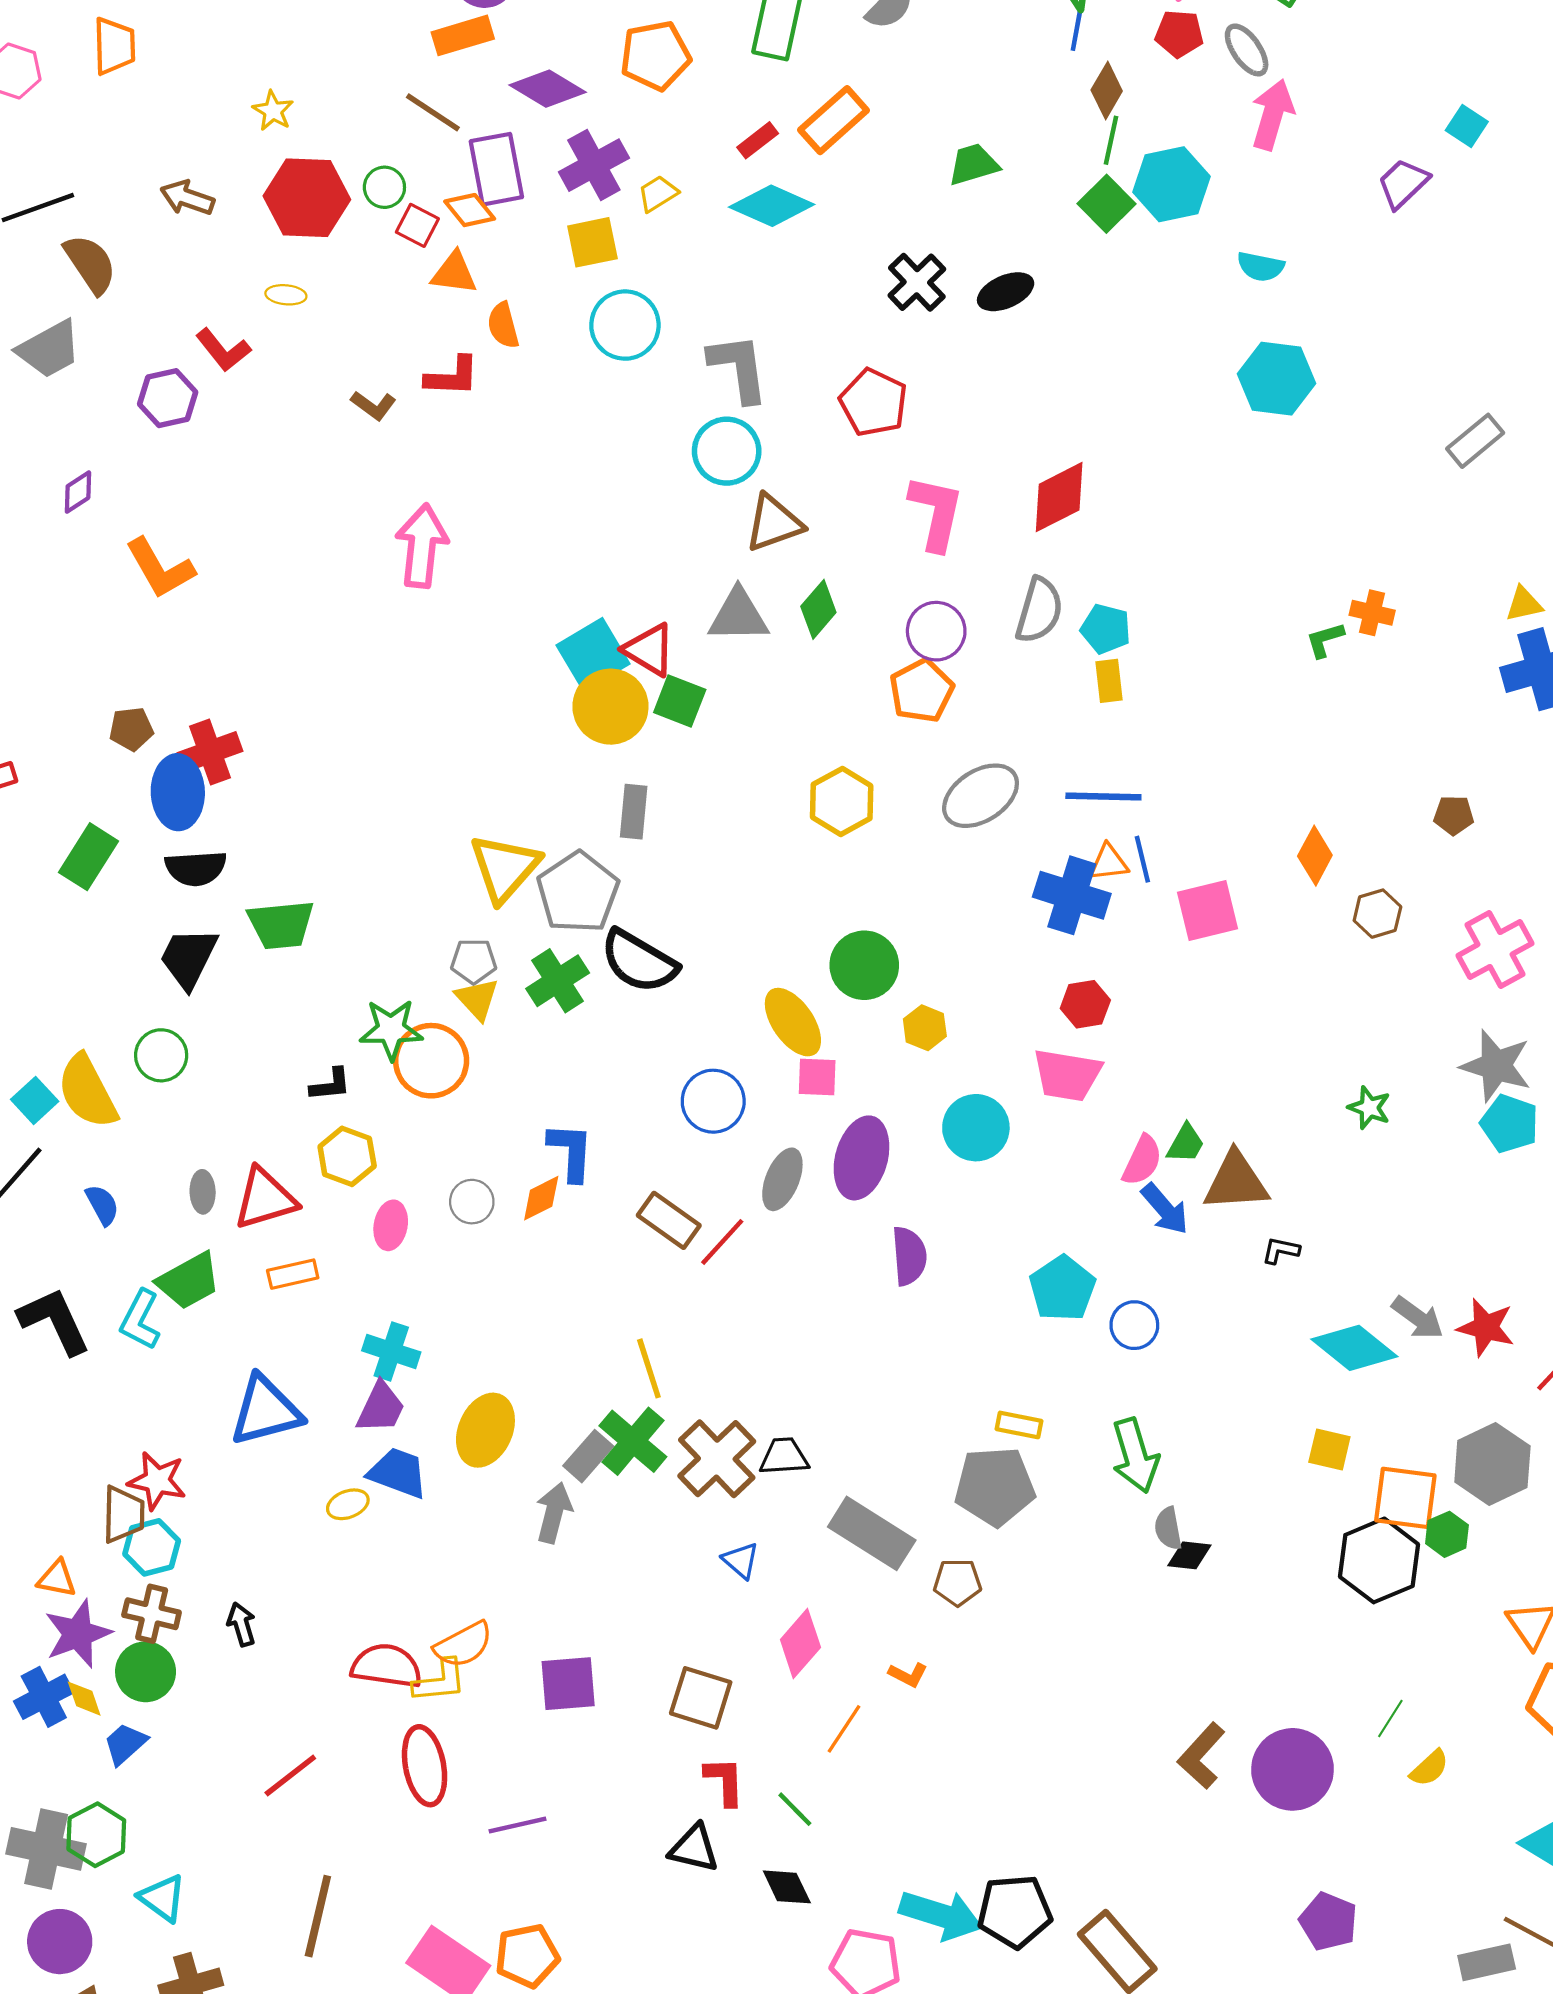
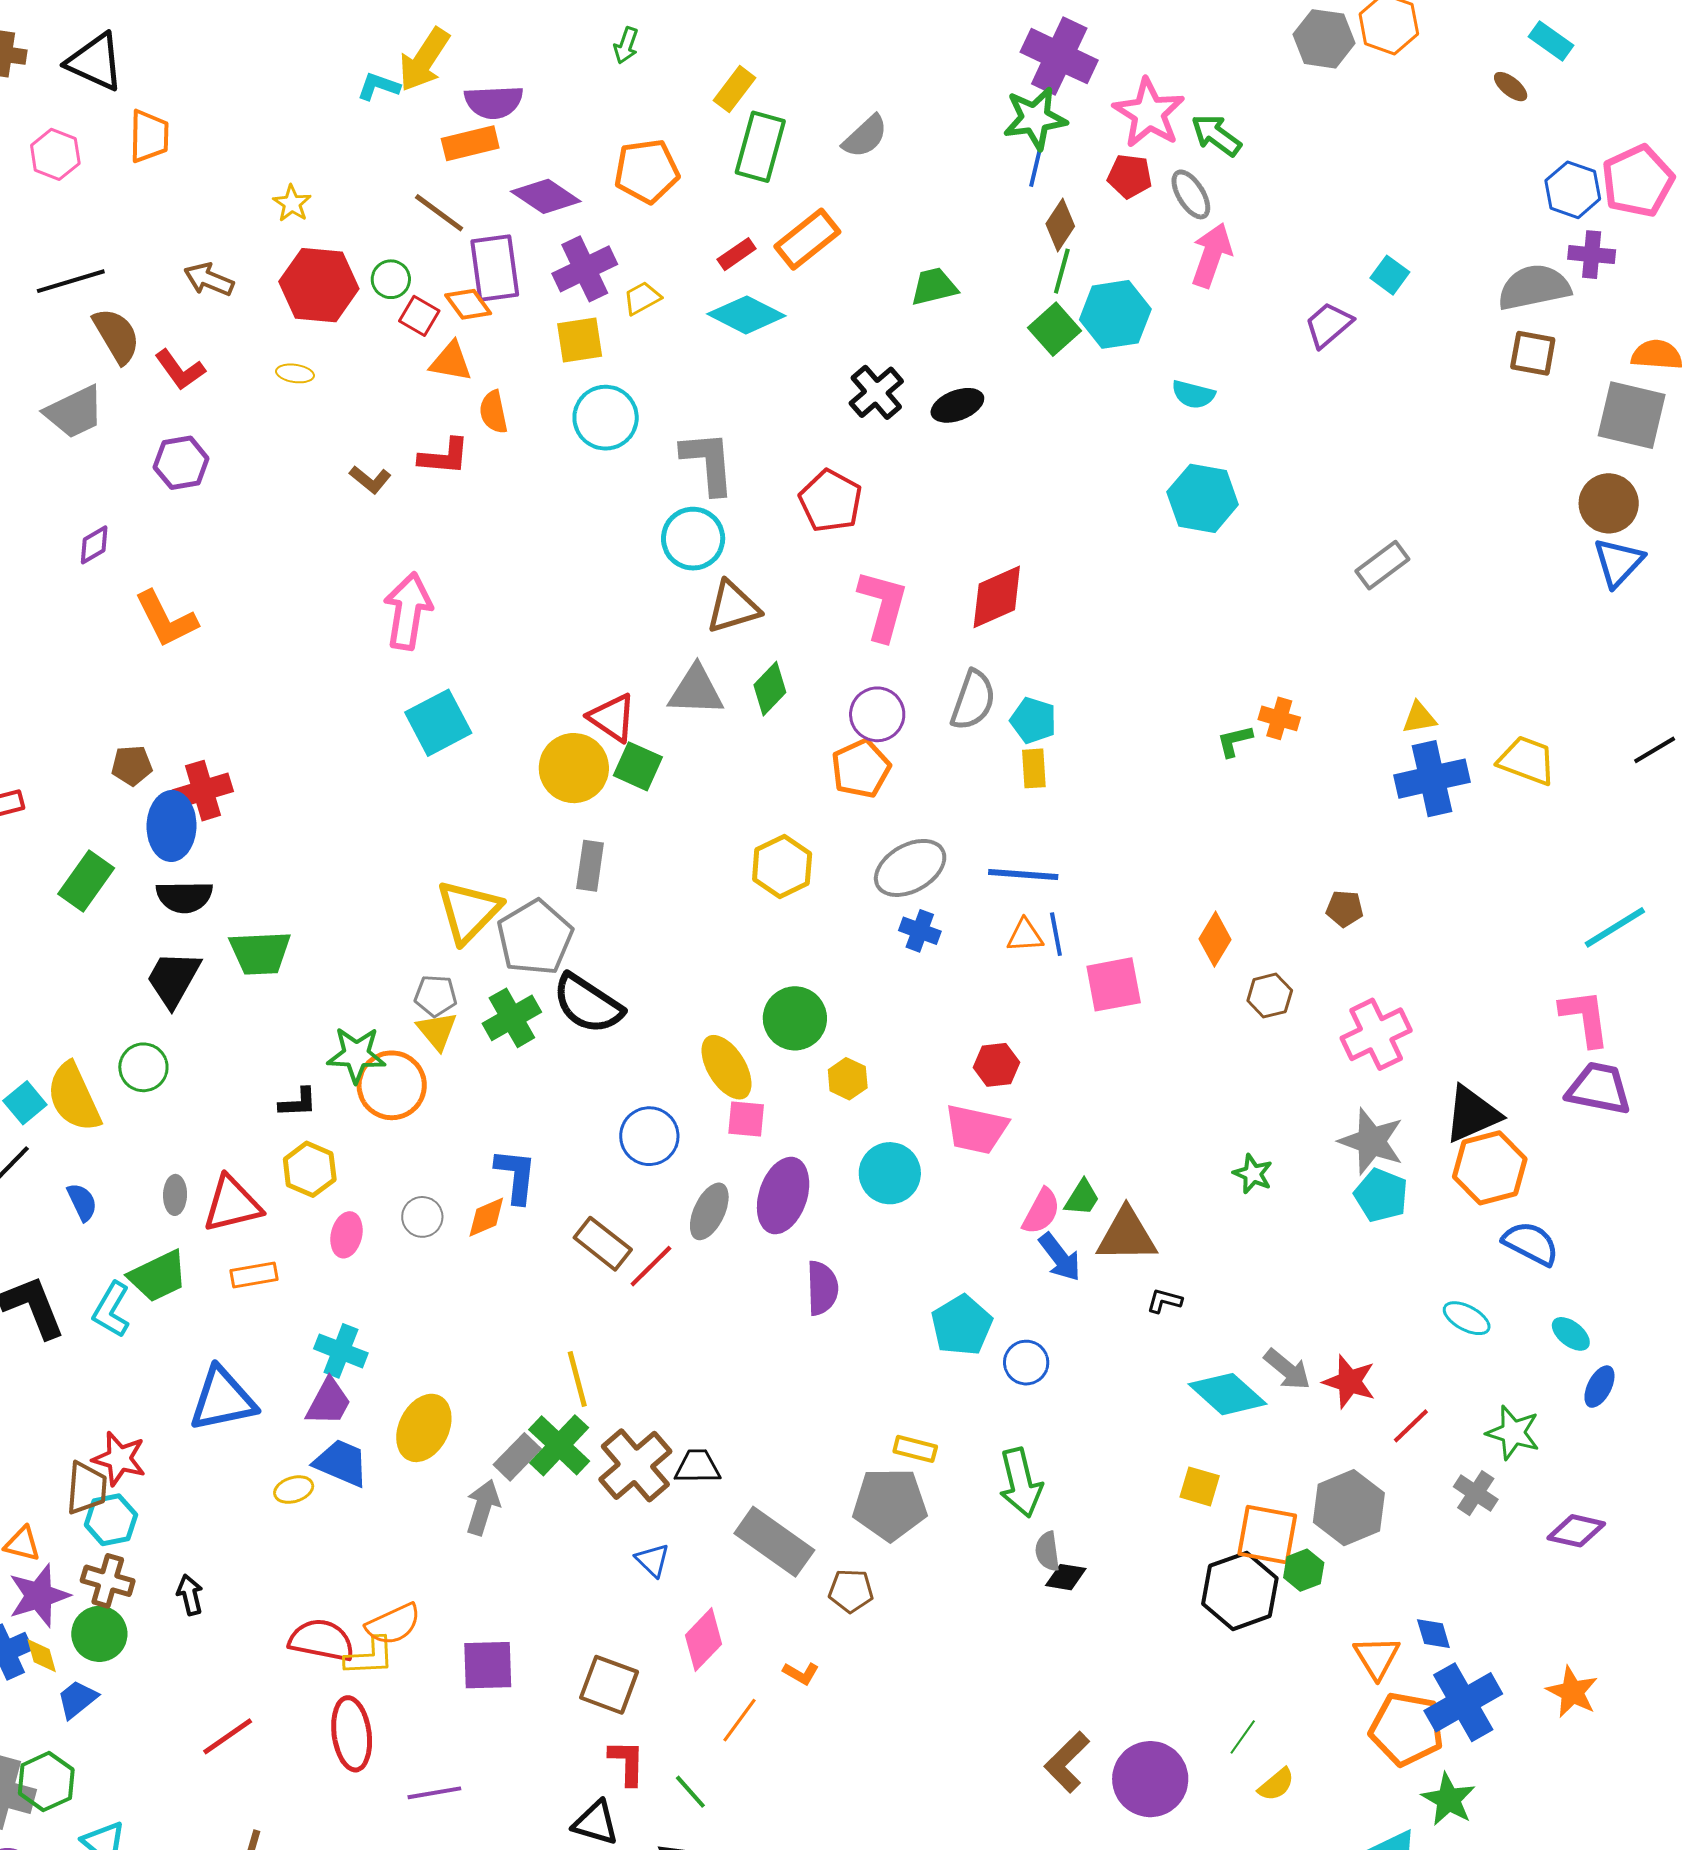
red L-shape: (223, 350) -> (180, 370), moved
cyan square: (593, 654) -> (438, 723), moved
blue cross: (1072, 895) -> (920, 931), moved, size x0.6

